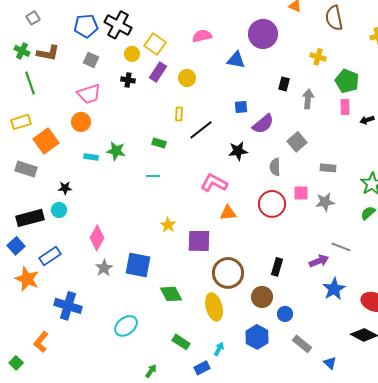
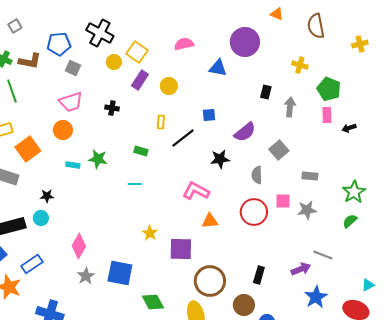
blue pentagon: (86, 26) -> (59, 44), moved
black cross: (128, 80) -> (112, 108), moved
blue square: (241, 107) -> (209, 115), moved

